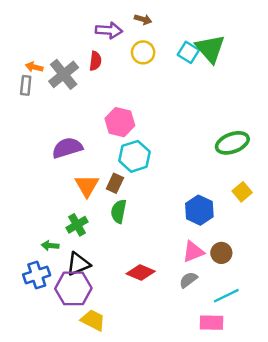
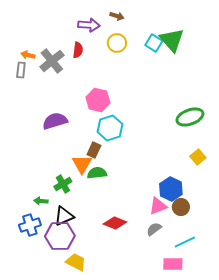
orange triangle: (87, 186) -> (82, 164), moved
blue hexagon: (199, 210) -> (171, 189), moved
green semicircle: (119, 211) -> (97, 173), turned 72

